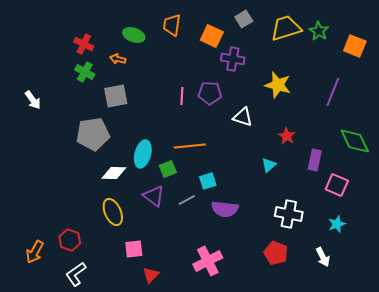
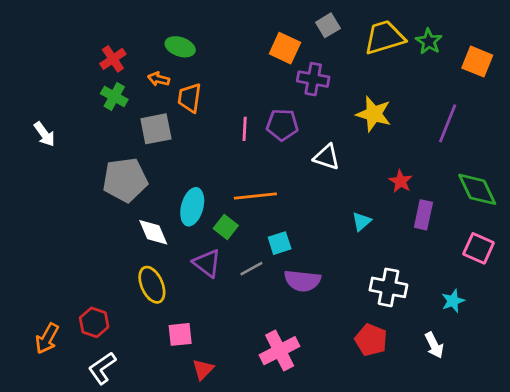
orange trapezoid: (172, 25) -> (190, 98), moved
red cross: (84, 44) -> (113, 59), turned 30
red star: (287, 136) -> (401, 181), moved
green square: (168, 169) -> (226, 227), turned -30
white diamond: (114, 173) -> (153, 232), turned 65
pink square: (337, 185) -> (479, 248), moved

